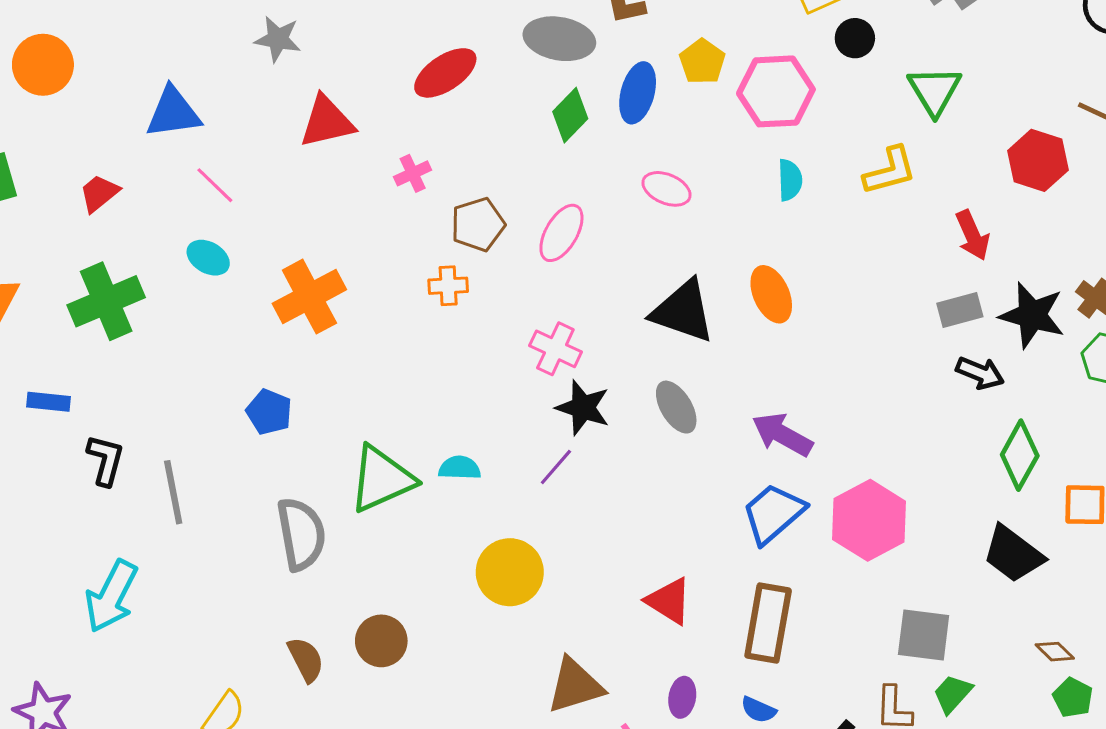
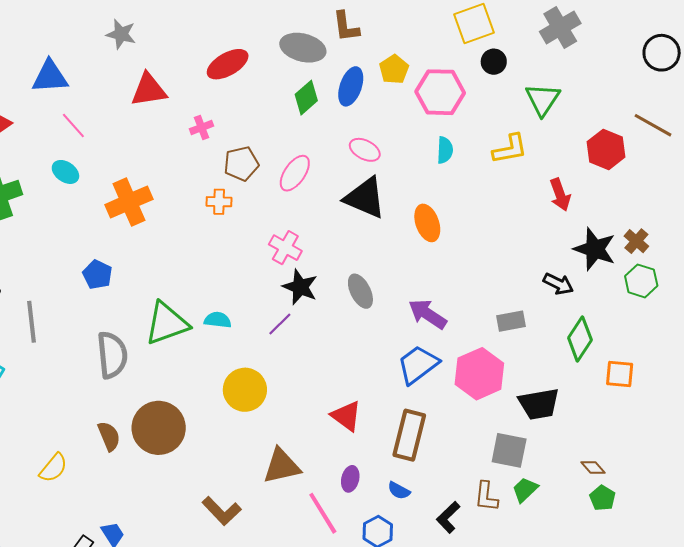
gray rectangle: (960, 310) -> (511, 321), moved
black triangle: (683, 311) -> (365, 198), moved
black trapezoid: (1013, 554) -> (539, 404), moved, turned -51
brown circle: (381, 641) -> (159, 428), size x1.6

